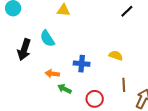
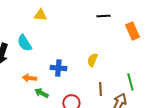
black line: (127, 11) -> (103, 16), turned 40
yellow semicircle: (116, 56) -> (92, 60), turned -88

